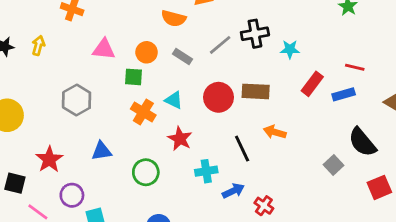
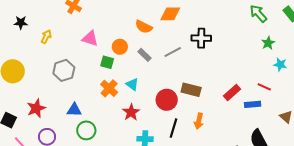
black cross: (255, 34) -> (201, 38), moved
yellow arrow: (38, 45) -> (46, 37), moved
cyan star: (290, 49) -> (280, 64), moved
red circle: (218, 97) -> (167, 100), moved
orange arrow: (275, 132) -> (199, 121), turned -105
black line: (242, 149) -> (173, 128), turned 30
green circle: (146, 172) -> (86, 130), moved

